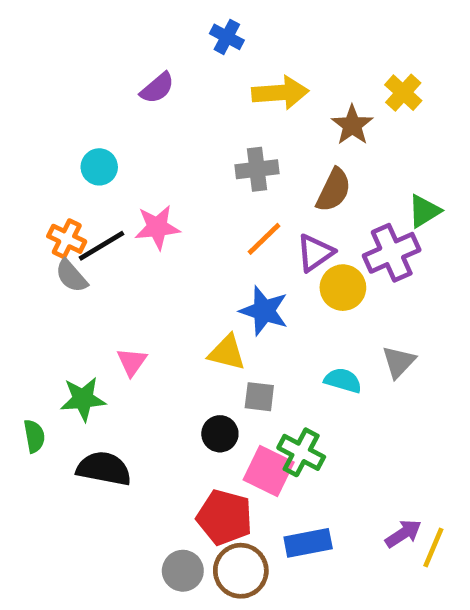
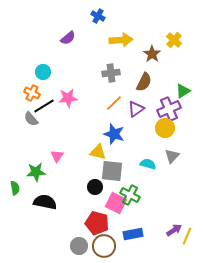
orange cross: (67, 239) -> (32, 93), moved
yellow circle: (343, 288) -> (165, 128), moved
gray square: (259, 397) -> (112, 171), size x1.6

